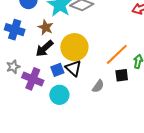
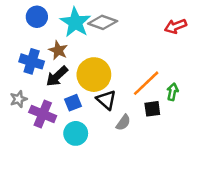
blue cross: (15, 30) -> (32, 61), moved
black triangle: (73, 68) -> (106, 100), moved

